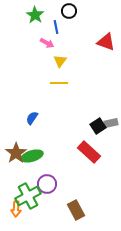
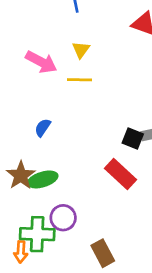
pink arrow: (47, 43) -> (41, 62), moved, size x1.6
black square: (98, 126) -> (133, 138), turned -35
green cross: (28, 196) -> (37, 234), turned 30

